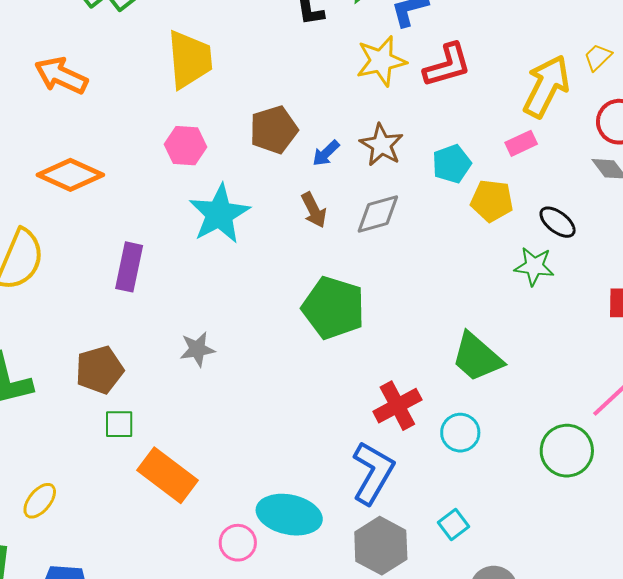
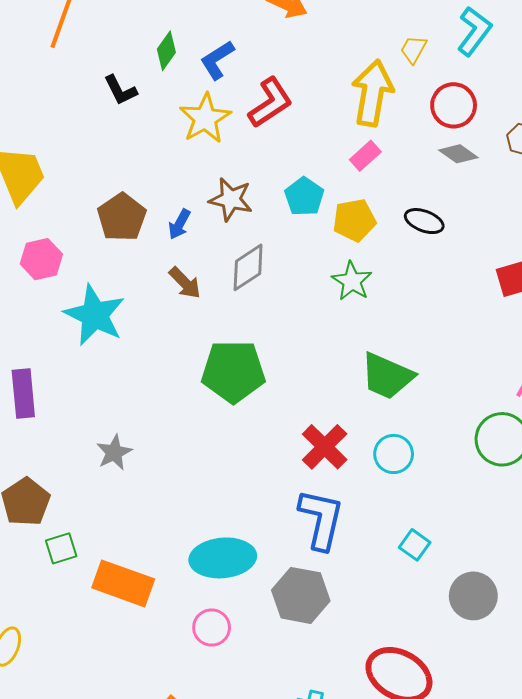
green star: (534, 266) -> (352, 281), moved, turned -30
cyan ellipse: (289, 515) -> (223, 558), moved
gray hexagon: (381, 546) -> (301, 595), moved

